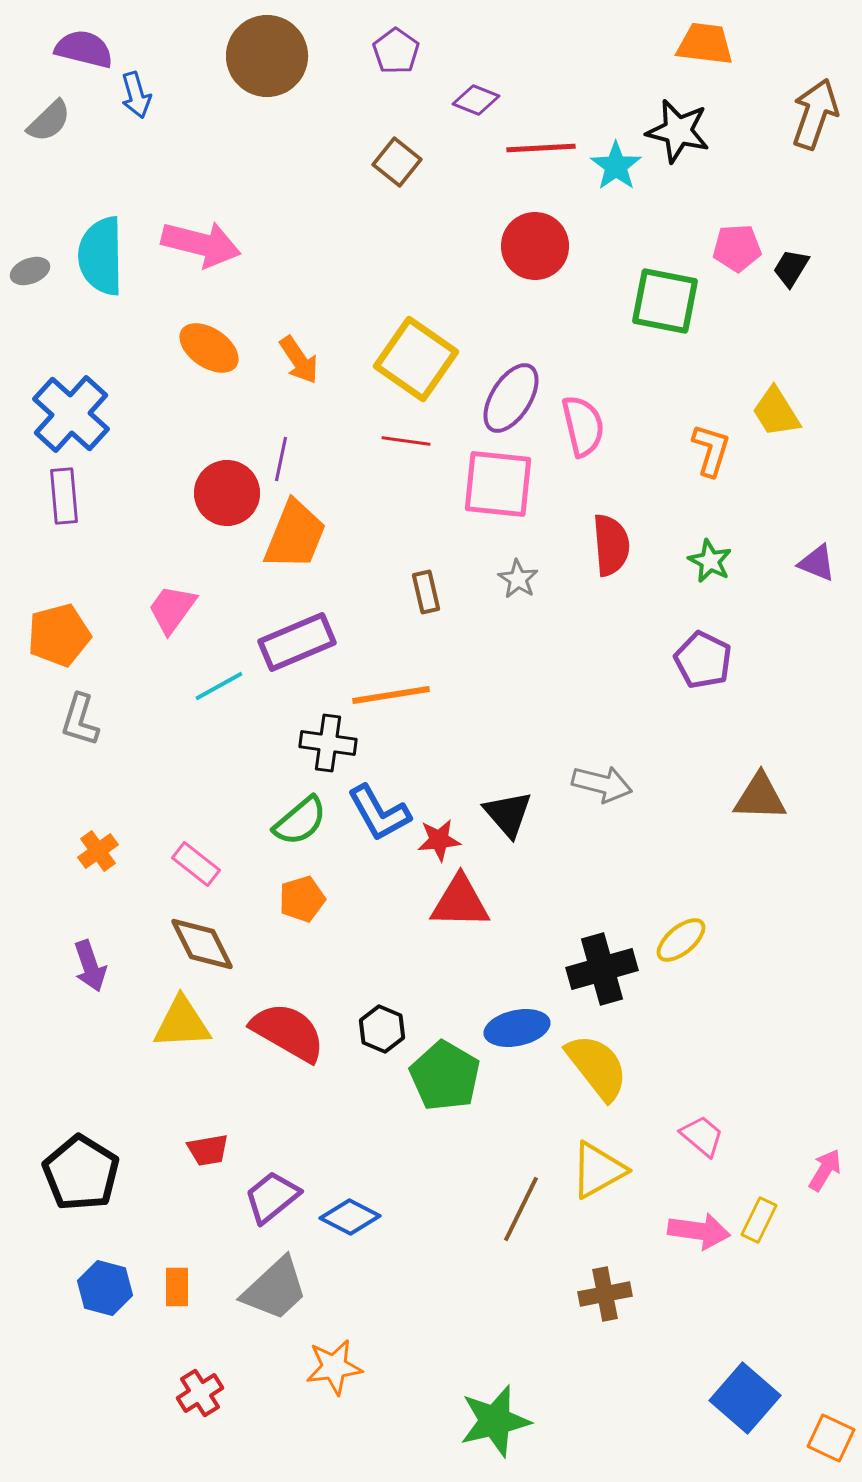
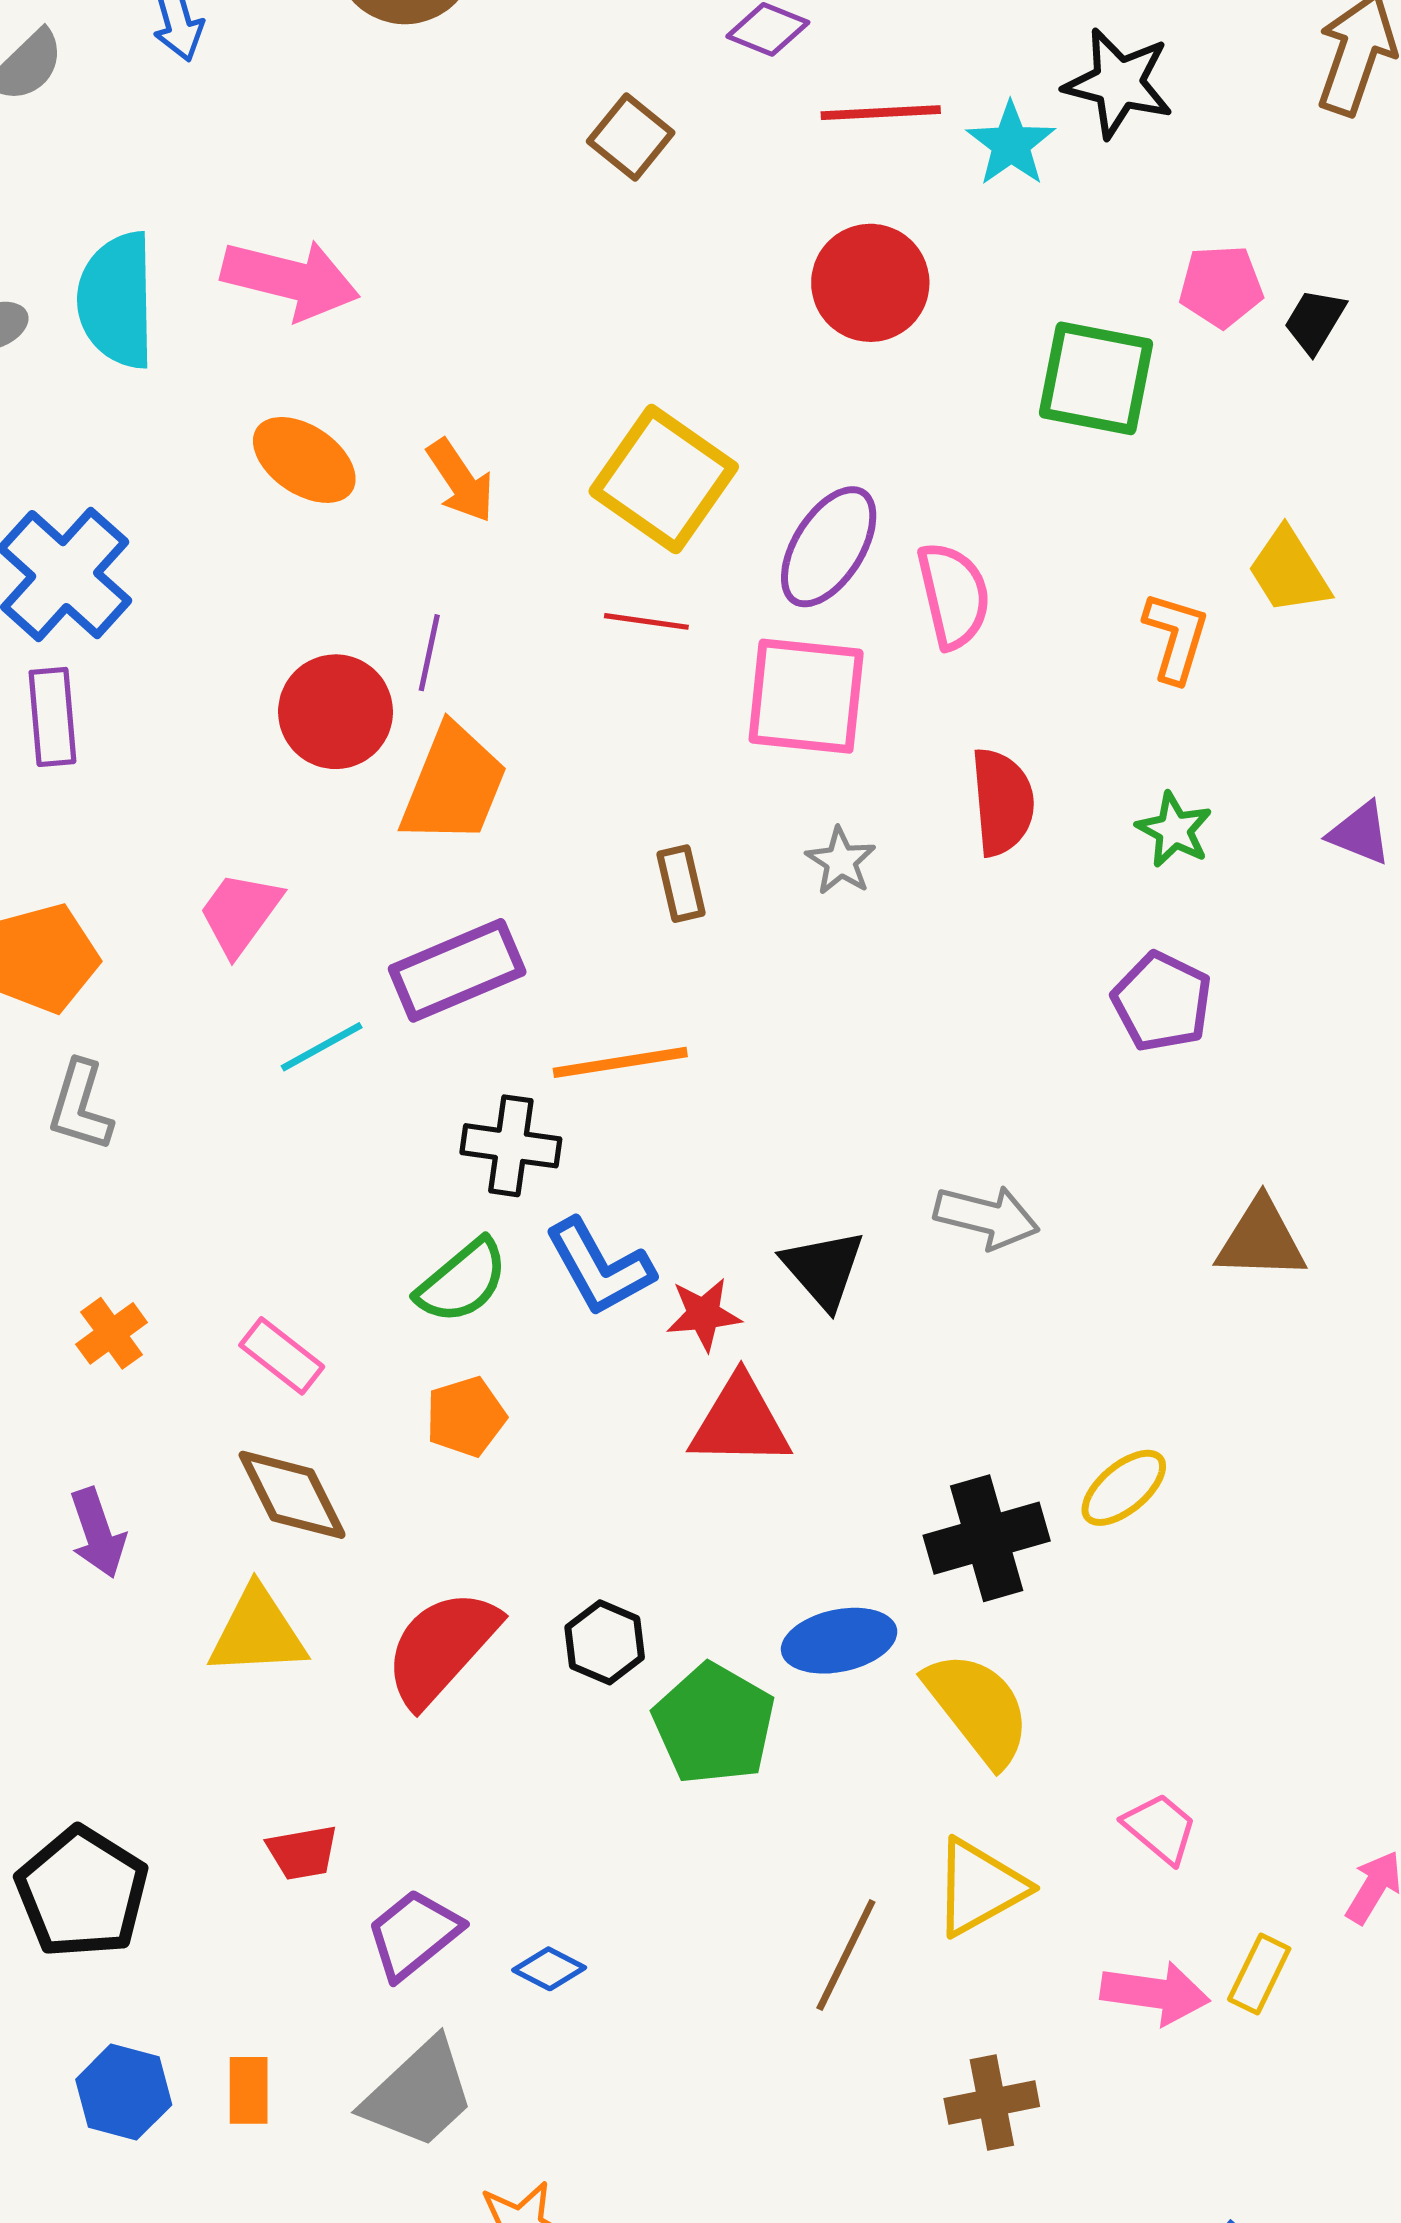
red semicircle: (288, 1032) -> (441, 1648), turned -78
blue diamond: (350, 1217) -> (549, 1969), size x0.7

